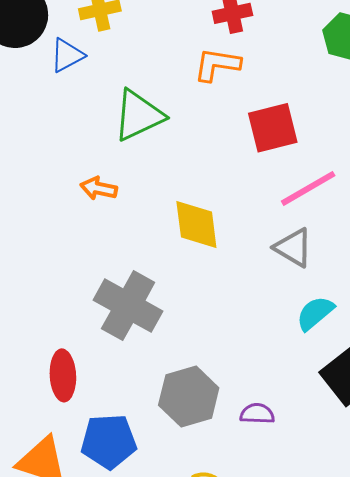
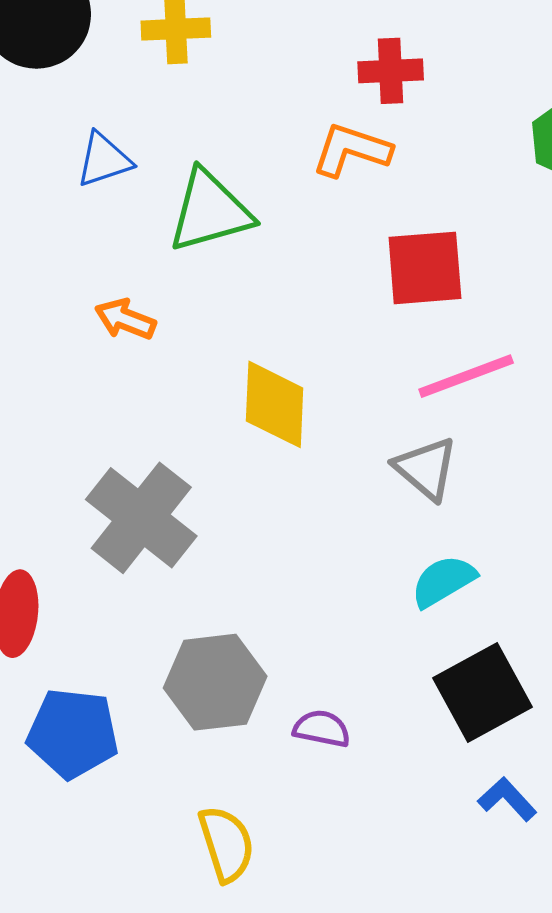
blue triangle: (67, 55) -> (104, 160), moved

